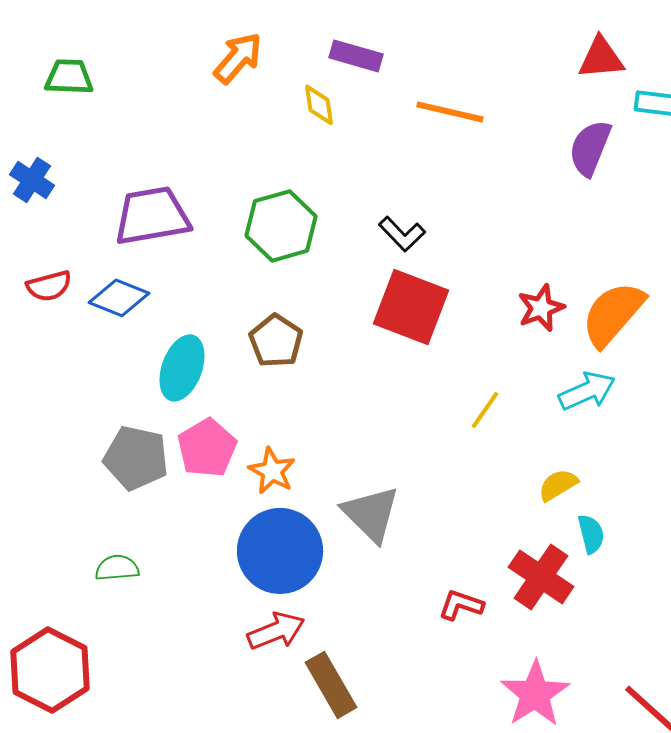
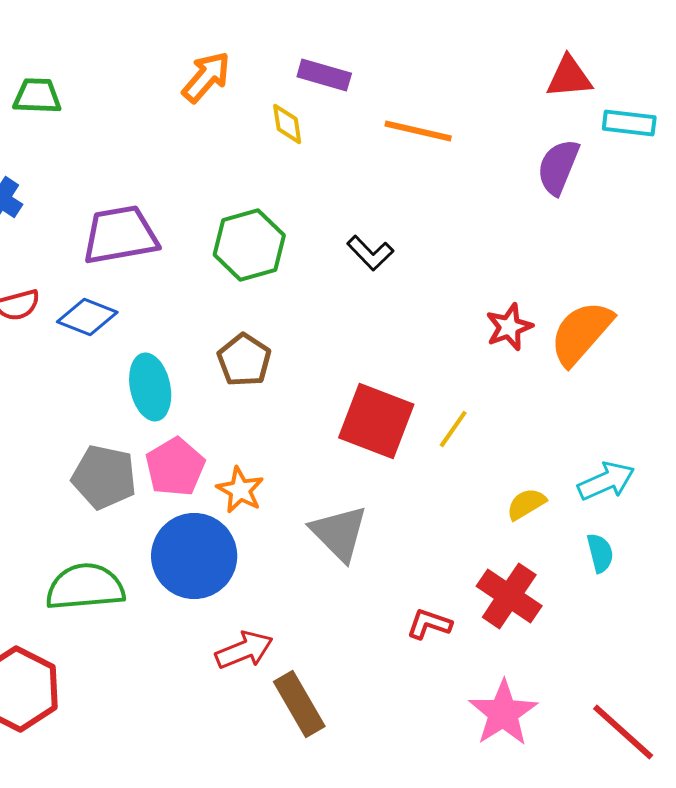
red square: (411, 307) -> (376, 421), moved
cyan ellipse: (182, 368) -> (150, 387), turned -32
cyan arrow: (587, 391) -> (606, 481), moved
cyan semicircle: (591, 534) -> (600, 553), moved
blue circle: (280, 551) -> (194, 556), moved
green semicircle: (117, 568) -> (85, 587), size x1.8

